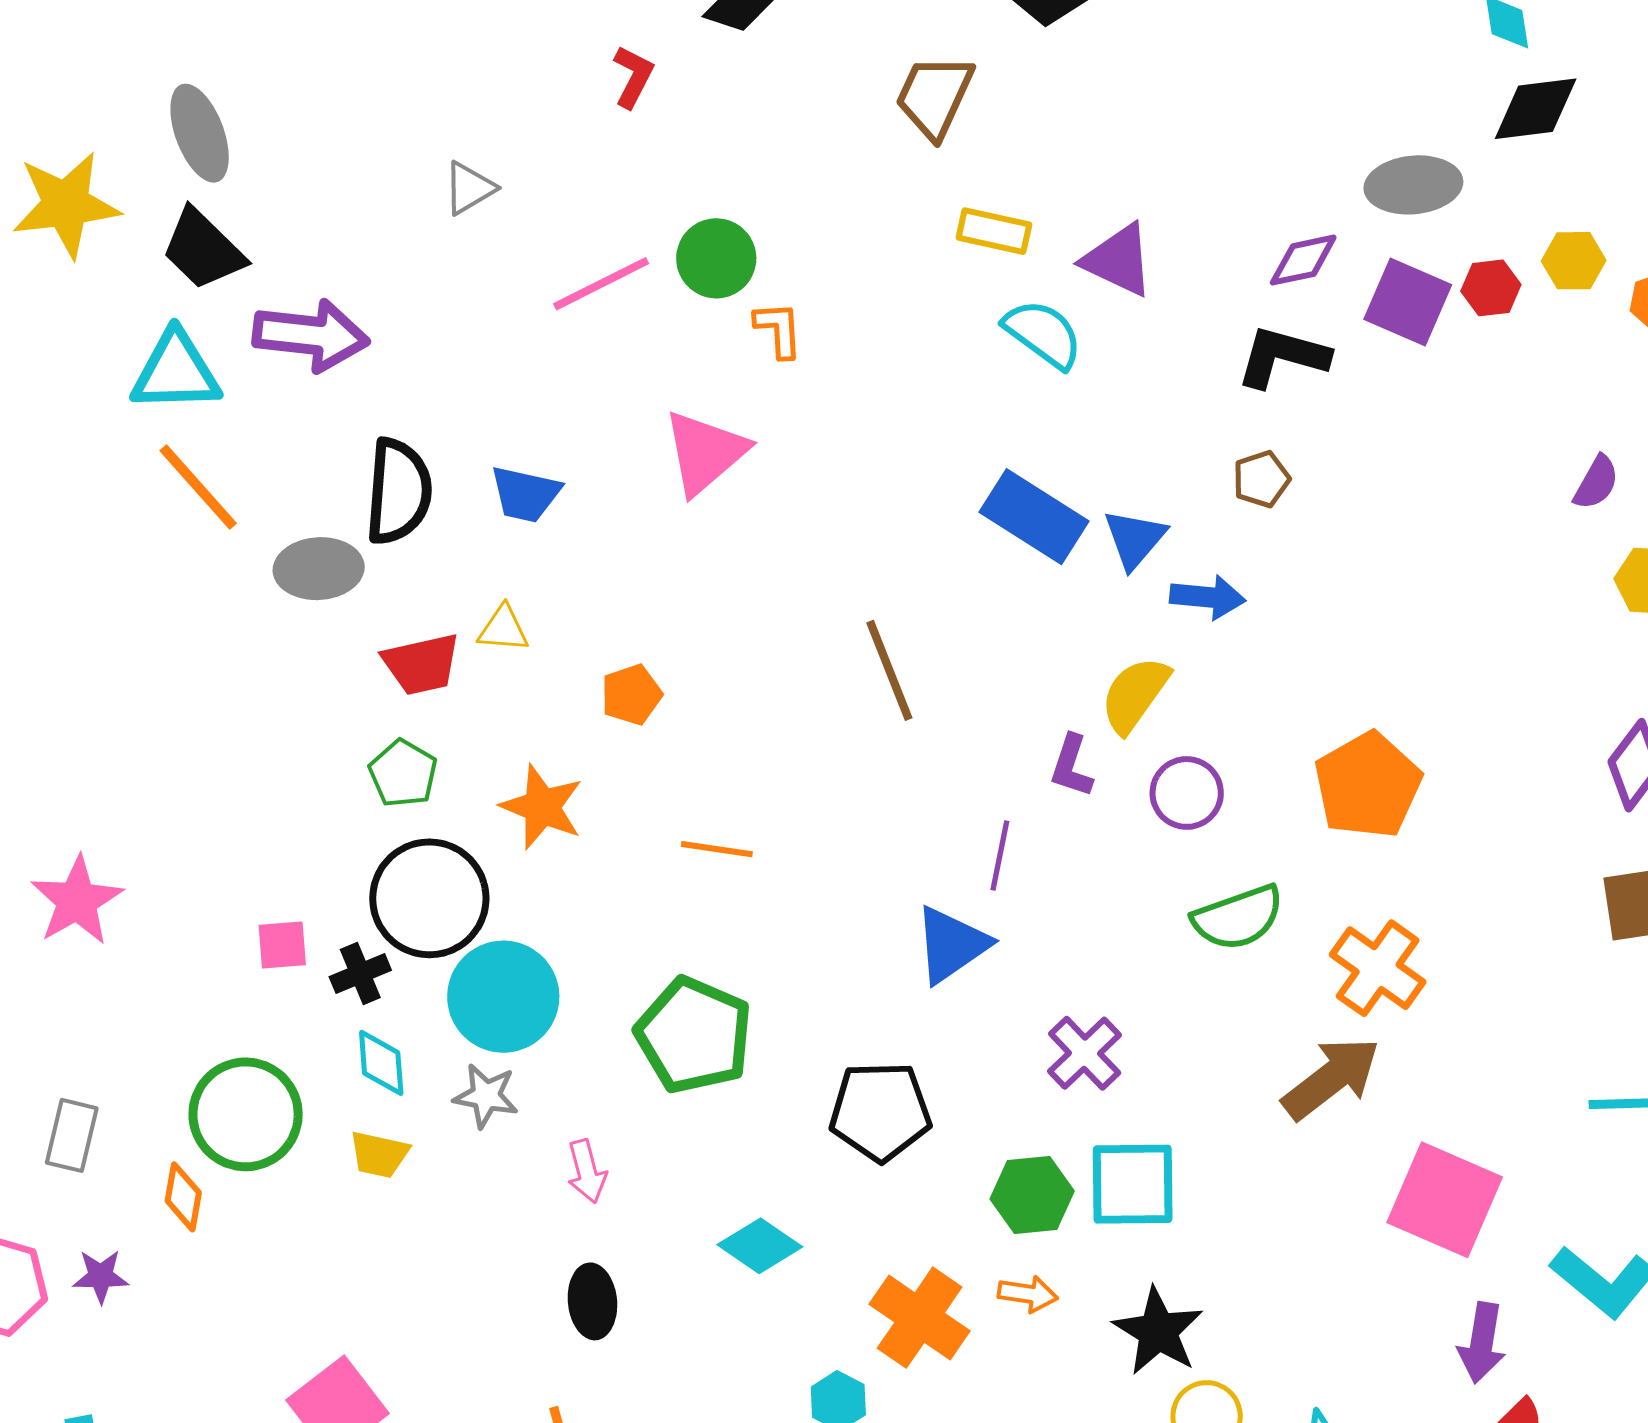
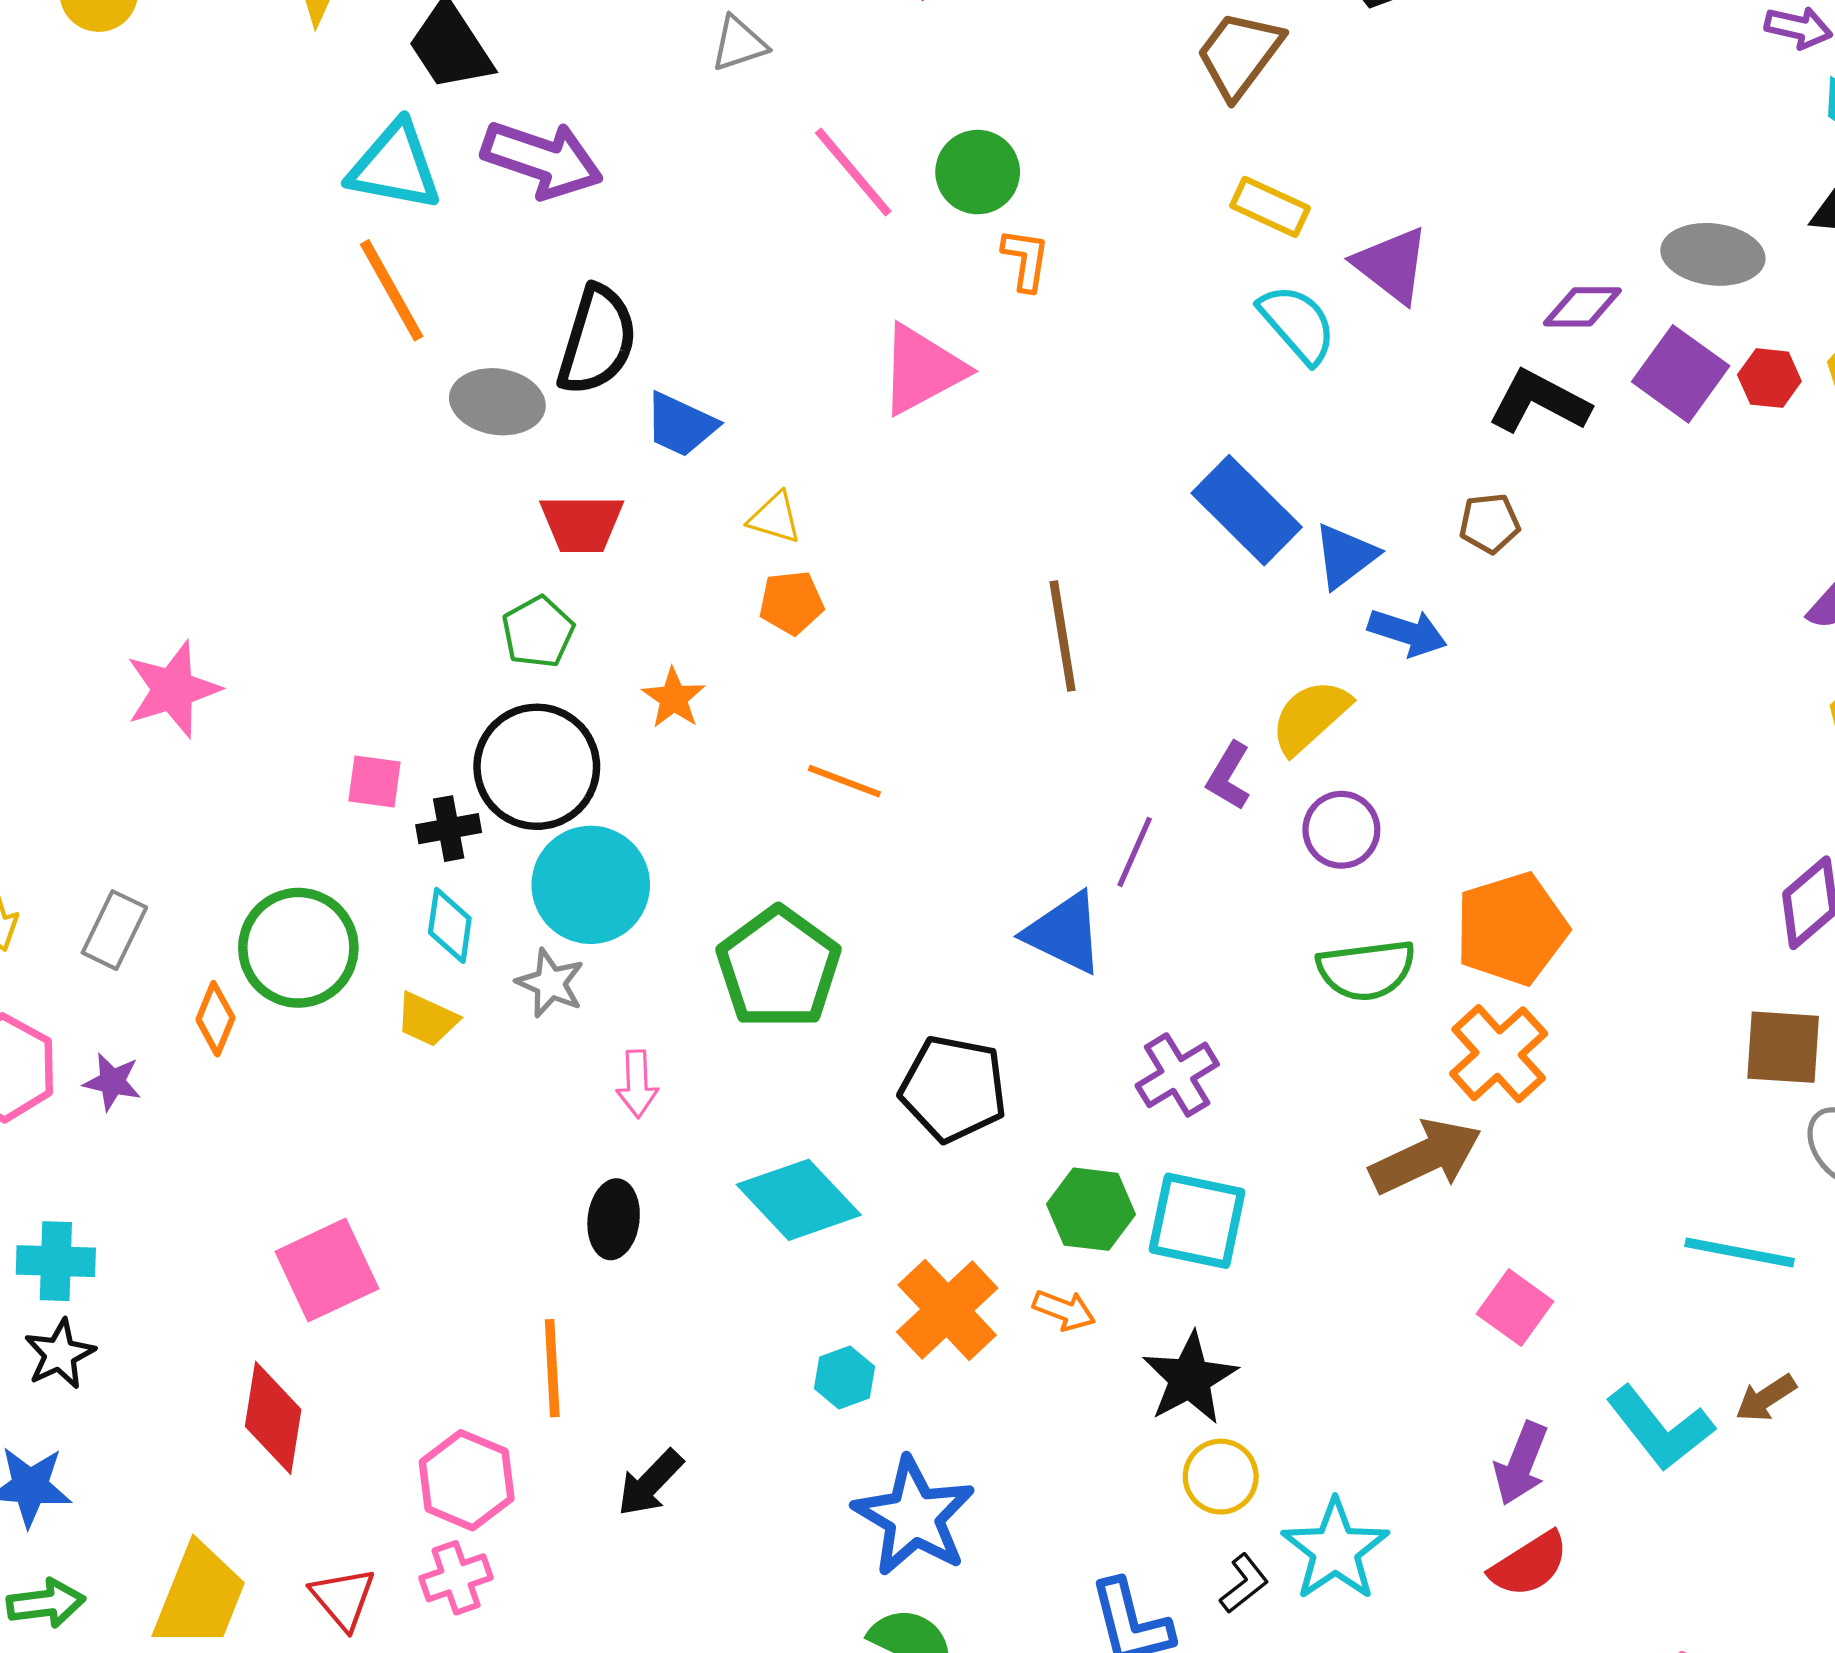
pink line: (601, 284) -> (853, 172), turned 64
blue trapezoid: (525, 494) -> (681, 425), moved
yellow triangle: (503, 629) -> (775, 518), moved
orange pentagon: (1368, 785) -> (1511, 929), moved
orange star: (542, 807) -> (674, 698), size x0.7
blue triangle: (951, 945) -> (1064, 933), turned 48
pink square: (1445, 1200) -> (1515, 1308), size x0.6
cyan diamond: (760, 1246) -> (799, 1200), size x1.4

